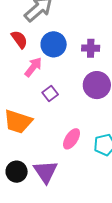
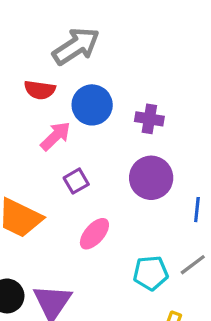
red semicircle: (19, 39) -> (40, 90), turned 126
pink ellipse: (72, 139) -> (94, 234), moved

